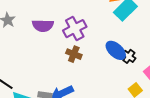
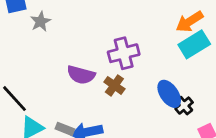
purple semicircle: (43, 26) -> (81, 75), moved

